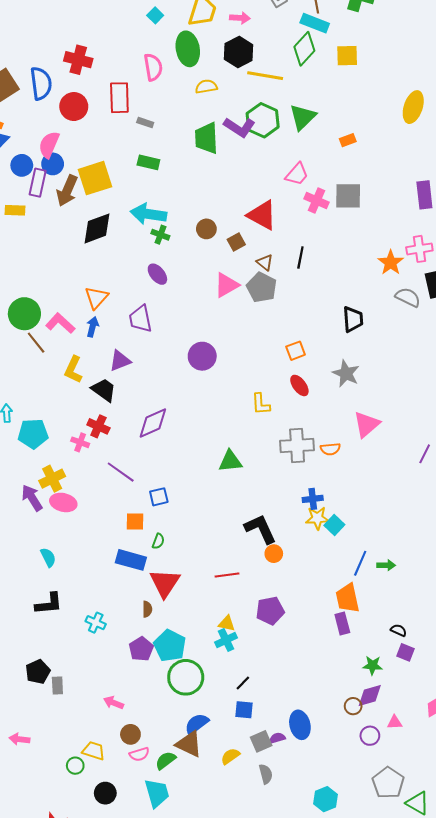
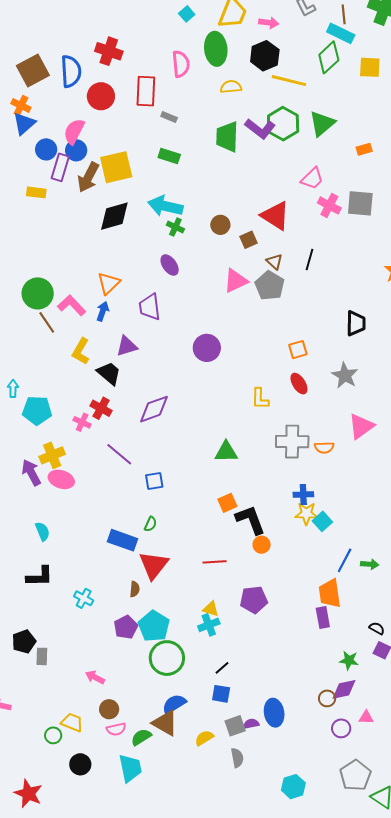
orange square: (135, 521) -> (227, 503), moved, turned -30

